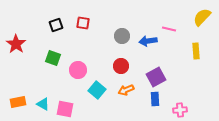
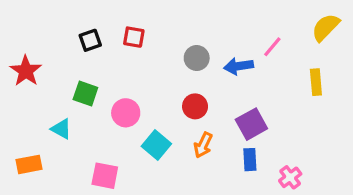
pink line: (169, 29) -> (272, 47), turned -64
orange arrow: (126, 90) -> (203, 145), turned -42
cyan triangle: (43, 104) -> (61, 129), moved
pink cross: (180, 110) -> (290, 177), turned -32

